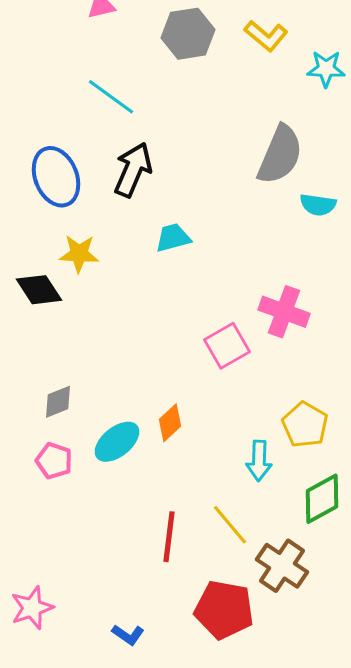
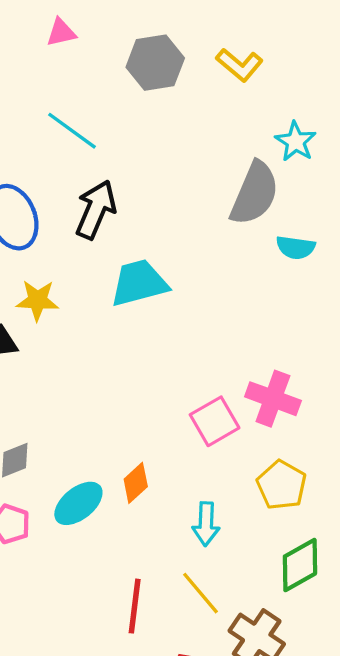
cyan star: (326, 69) -> (296, 142), moved, turned 30
cyan trapezoid: (173, 238) -> (139, 283), size x1.5
pink cross: (284, 312) -> (273, 399), moved
pink square: (227, 346) -> (215, 421), moved
cyan arrow: (259, 461) -> (206, 524), moved

